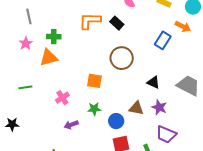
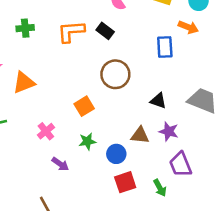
green cross: (54, 37) -> (25, 28), moved
blue rectangle: (163, 40) -> (165, 47), turned -30
orange square: (94, 81) -> (84, 106), turned -35
purple arrow: (71, 125) -> (60, 164), turned -120
purple trapezoid: (166, 134) -> (181, 165), turned 50

